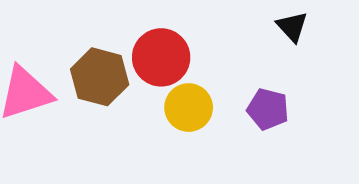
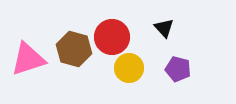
black triangle: (292, 27) -> (164, 28), moved

